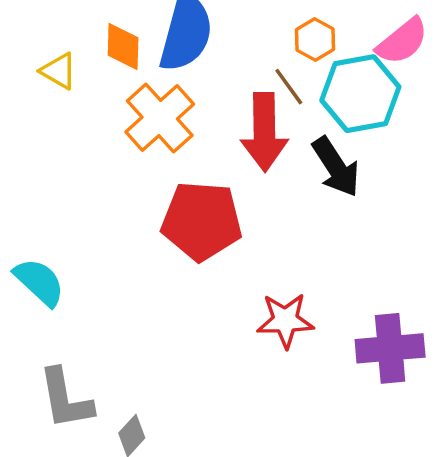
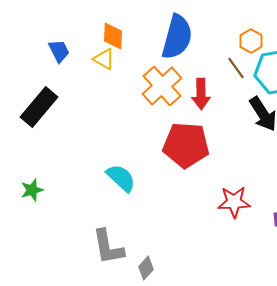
orange diamond: (123, 47) -> (113, 36), moved
red arrow: (264, 132) -> (201, 94), moved, size x0.7
cyan semicircle: (39, 282) -> (121, 178), moved

